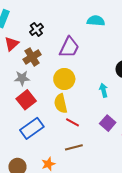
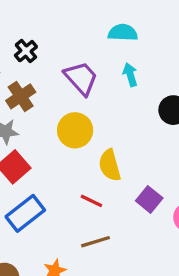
purple trapezoid: (69, 47) -> (81, 78), turned -65
cyan arrow: (104, 90) -> (130, 75), moved
yellow semicircle: (61, 103) -> (110, 165), moved

